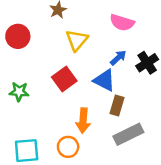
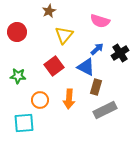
orange circle: (68, 147) -> (40, 100), moved

